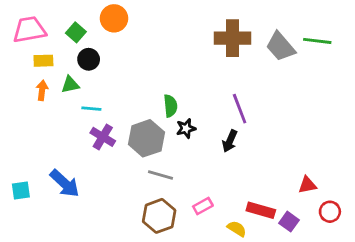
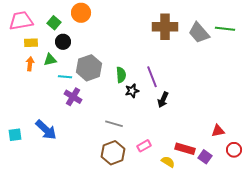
purple line: (240, 109) -> (152, 77), moved
gray hexagon: (146, 138) -> (89, 68), moved

